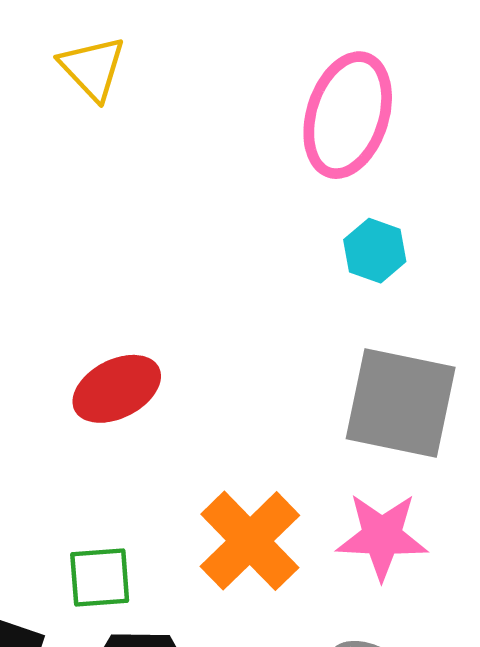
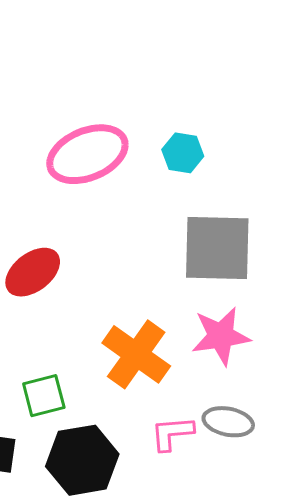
pink ellipse: (348, 115) -> (87, 154), moved, turned 60

